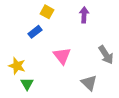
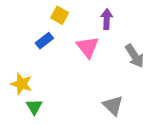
gray arrow: (106, 55) -> (135, 56), moved
pink triangle: (62, 56) -> (88, 47), moved

